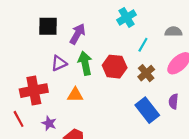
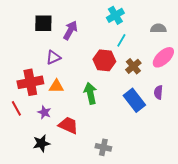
cyan line: (143, 45) -> (121, 40), moved
green arrow: (85, 63) -> (90, 93), moved
orange triangle: (75, 95) -> (56, 86), moved

